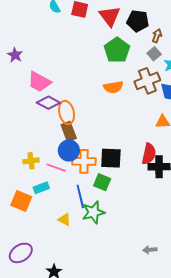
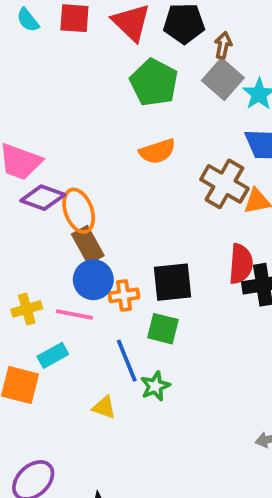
gray square: (154, 54) -> (223, 79), size x1.5
brown cross: (147, 81) -> (224, 184), moved, turned -30
orange cross: (84, 161) -> (124, 295), size x0.7
green star: (93, 212) -> (155, 386), size x0.7

